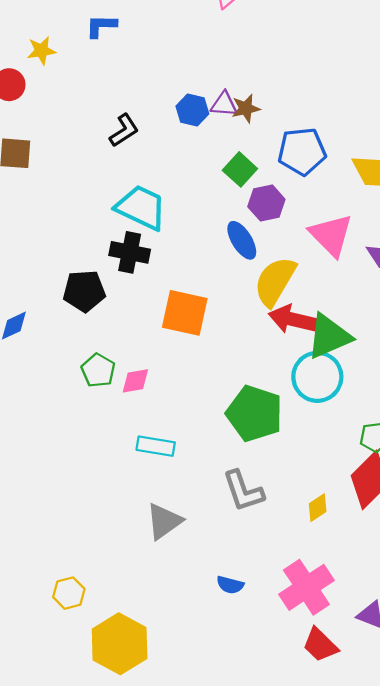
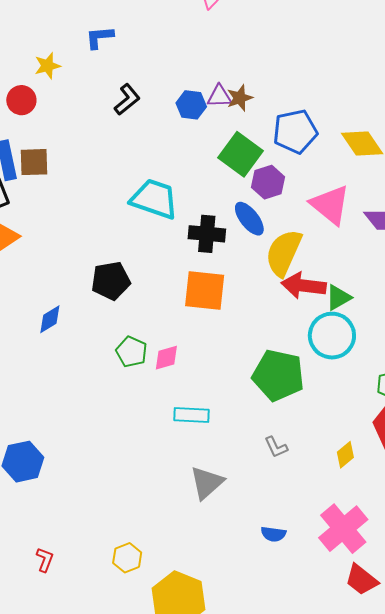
black L-shape: (124, 130) -> (127, 99), moved
green square: (240, 169) -> (241, 154), size x1.4
black cross: (130, 252) -> (207, 234), moved
green triangle: (329, 336) -> (338, 298), size x0.6
gray L-shape: (243, 491) -> (276, 447), size x0.6

